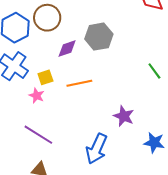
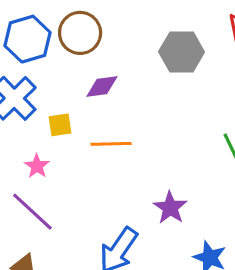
gray hexagon: (99, 37) -> (182, 52), moved
pink star: (37, 96) -> (37, 166), moved

